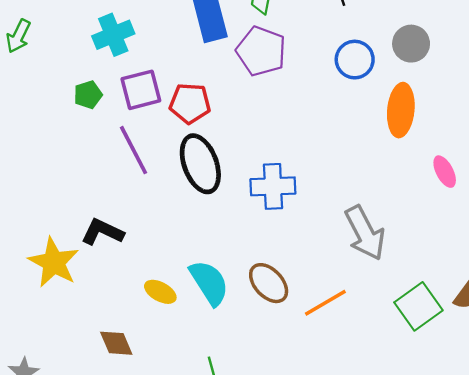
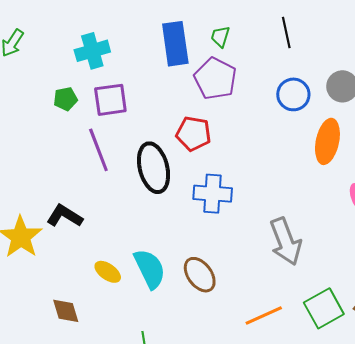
red pentagon: (190, 103) -> (193, 134), moved
orange line: (325, 303) -> (264, 316), moved

